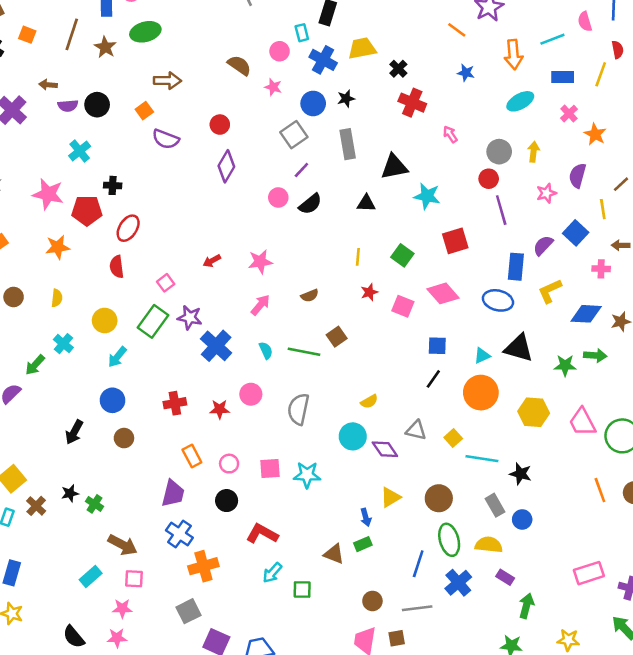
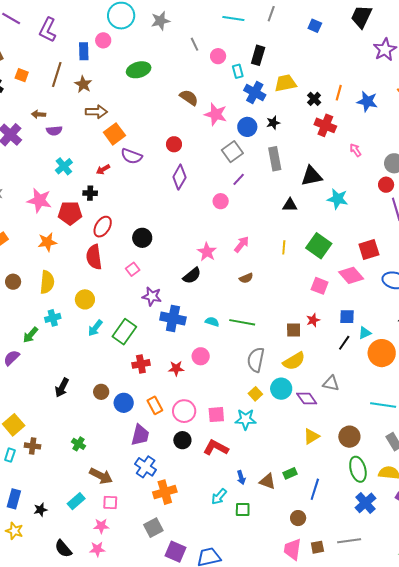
orange line: (457, 30) -> (339, 93), moved, turned 70
green ellipse: (145, 32) -> (139, 70), moved
pink circle: (280, 51) -> (218, 56), moved
blue star: (466, 73) -> (367, 101), size x1.5
brown arrow: (167, 81) -> (96, 112), moved
pink star: (273, 87) -> (216, 114), size x1.6
black circle: (97, 105) -> (142, 238), moved
orange square: (144, 111) -> (114, 134), size x1.5
black semicircle: (310, 204) -> (192, 276), moved
red square: (455, 241) -> (369, 250), moved
green square: (402, 255) -> (319, 246), size x1.4
red arrow: (212, 261) -> (103, 169), moved
pink star: (260, 262) -> (207, 252), turned -30
red semicircle: (117, 267) -> (94, 257), size x1.4
red star: (369, 292) -> (313, 320), moved
yellow semicircle: (57, 298) -> (47, 282), size x1.6
pink arrow: (260, 305) -> (242, 244), moved
green rectangle: (153, 321) -> (124, 332), moved
brown square: (337, 337) -> (294, 330), moved, turned 35
cyan cross: (63, 344) -> (53, 318), turned 35
blue cross: (216, 346) -> (173, 318), turned -30
cyan semicircle: (266, 350) -> (212, 322), turned -48
cyan triangle: (482, 356) -> (365, 333), moved
blue circle: (112, 400) -> (124, 403), moved
yellow semicircle: (369, 402) -> (294, 361), size x1.6
gray semicircle: (298, 409) -> (256, 360), moved
yellow square: (453, 438) -> (255, 394), moved
pink circle: (229, 464) -> (184, 411), size x1.5
black star: (70, 493) -> (40, 510), moved
brown cross: (36, 506) -> (33, 446), turned -35
blue arrow: (366, 517) -> (241, 478), moved
red L-shape: (262, 534) -> (216, 448), moved
blue line: (418, 564) -> (315, 489), moved
gray line: (417, 608) -> (349, 541), moved

